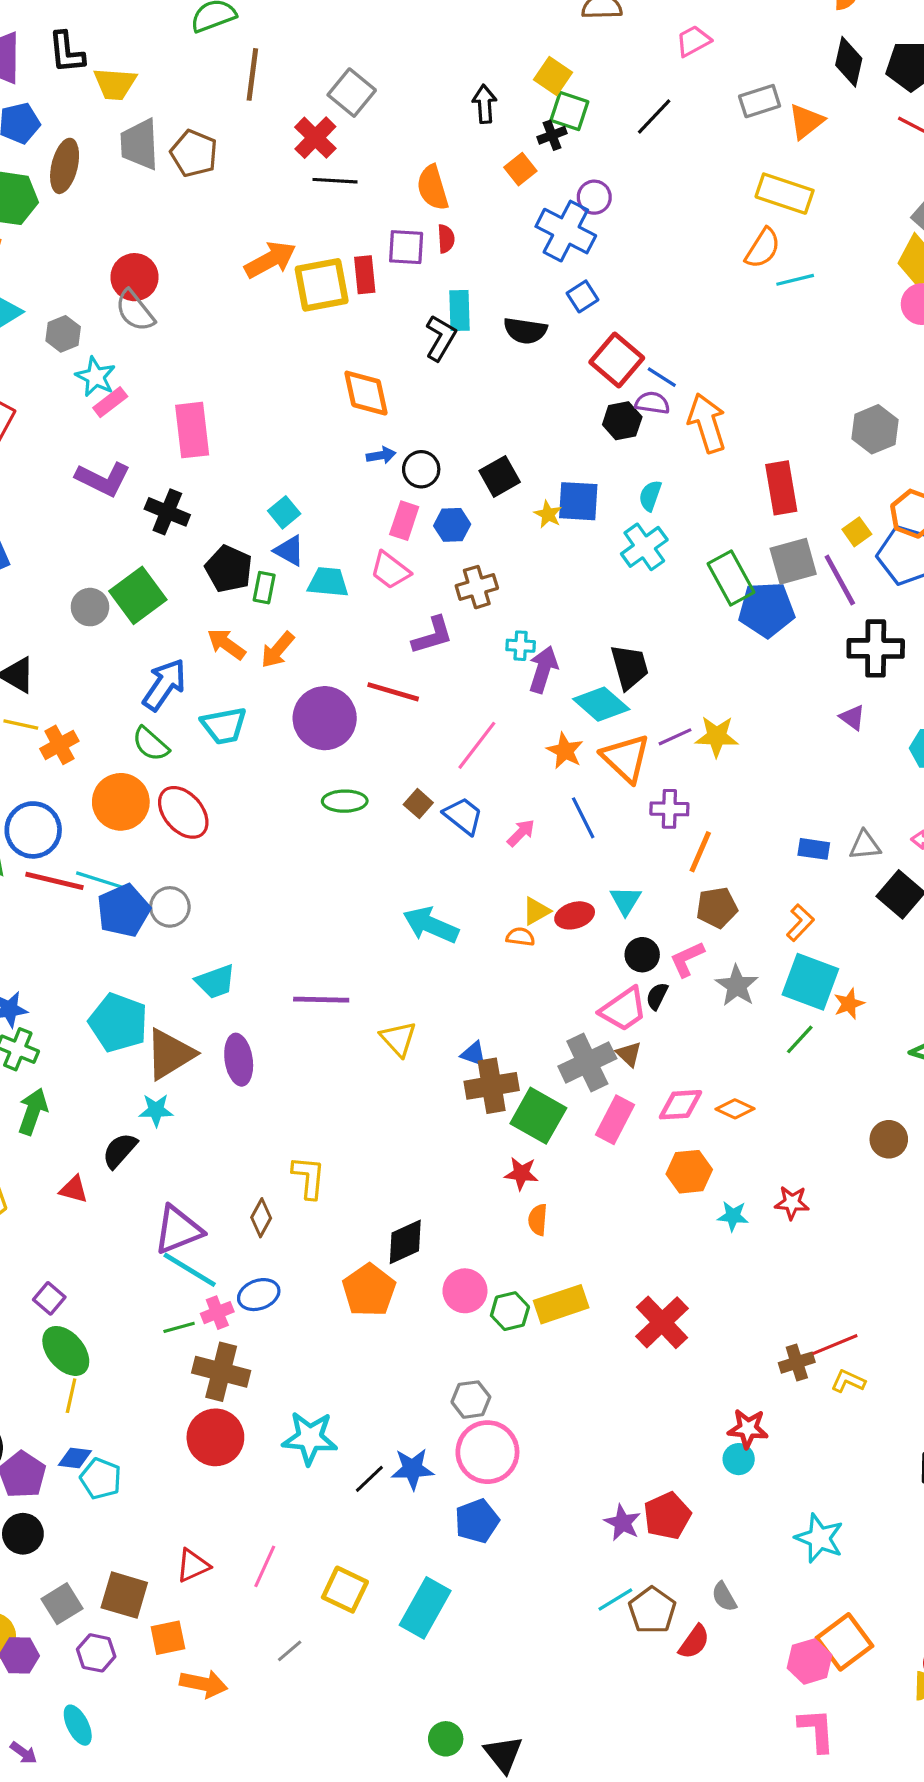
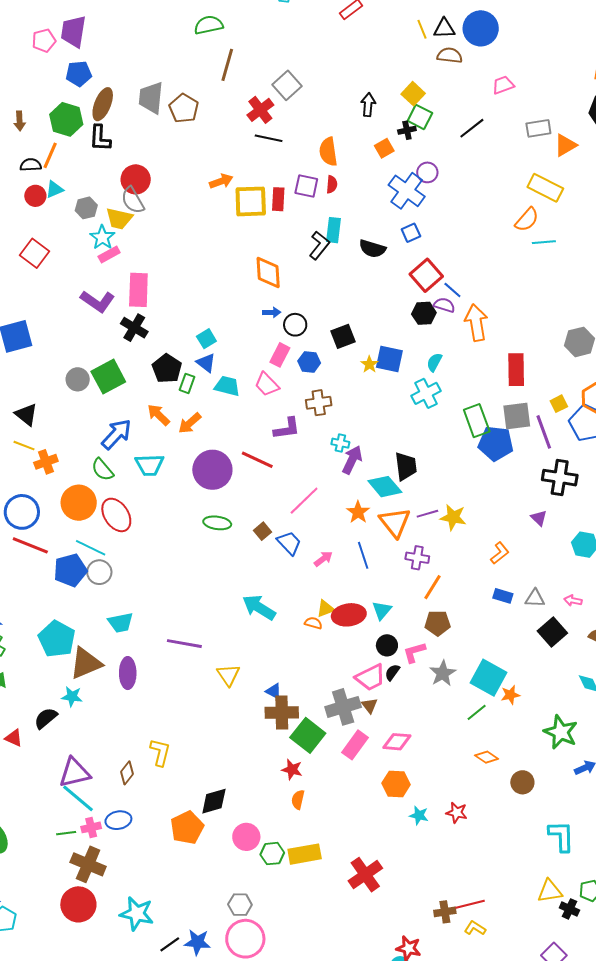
black L-shape: (67, 52) -> (100, 138), moved
yellow trapezoid: (115, 84) -> (119, 219), moved
orange arrow: (270, 260) -> (221, 181), size x0.7
pink rectangle: (192, 430) -> (138, 290), moved
cyan line: (101, 880) -> (91, 548), moved
red ellipse: (575, 915) -> (349, 615), size x1.4
orange L-shape: (800, 923) -> (500, 553), moved
orange diamond: (735, 1109) -> (487, 757), moved

